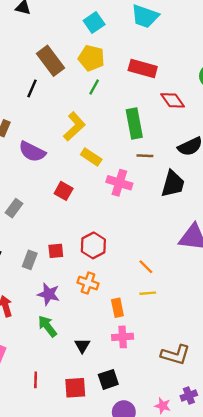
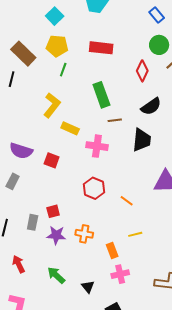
red diamond: (173, 100) -> (142, 71), moved, turned 70
purple semicircle: (32, 152) -> (21, 151), moved
red hexagon: (93, 245) -> (94, 188), moved
orange line: (146, 267) -> (127, 201), moved
purple star: (49, 294) -> (56, 235), moved

